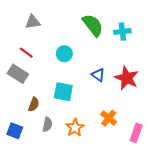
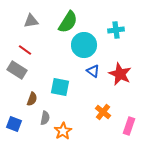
green semicircle: (93, 25) -> (68, 22), moved, turned 70
cyan circle: (64, 54) -> (84, 45), moved, size x1.6
orange star: (75, 128) -> (63, 131), moved

